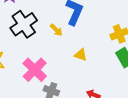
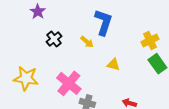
black cross: (24, 24) -> (54, 39), size x0.6

